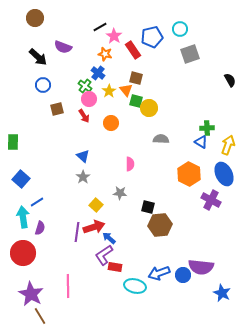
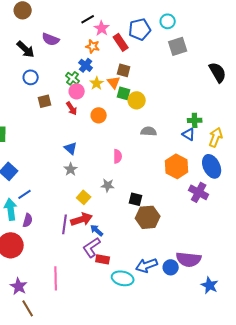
black semicircle: (230, 80) -> (218, 72), size x1.5
purple star: (31, 294) -> (19, 286), size x0.7

